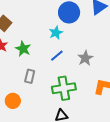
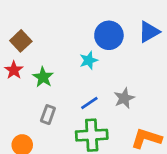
blue line: (57, 56) -> (89, 103), moved

